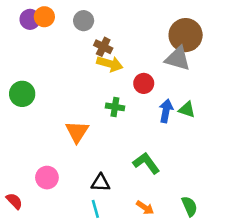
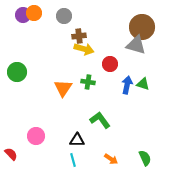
brown cross: (103, 47) -> (79, 36), turned -32
orange triangle: (77, 132) -> (63, 88), moved
green L-shape: (146, 163) -> (100, 120), moved

